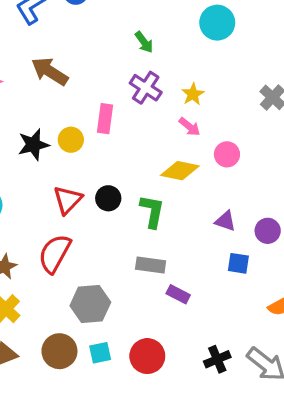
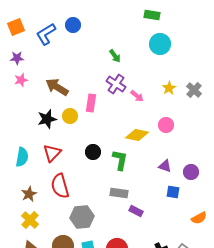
brown arrow: (50, 71) -> (57, 87), moved
yellow star: (193, 94) -> (169, 88), moved
pink arrow: (190, 127) -> (137, 96), moved
red triangle: (68, 200) -> (52, 153), moved
red semicircle: (55, 254) -> (60, 186), turned -45

